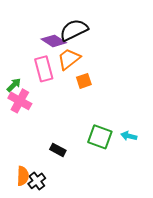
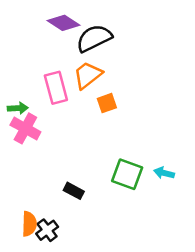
purple diamond: (54, 41) -> (64, 23), moved
green arrow: (14, 85) -> (18, 108), turned 42

